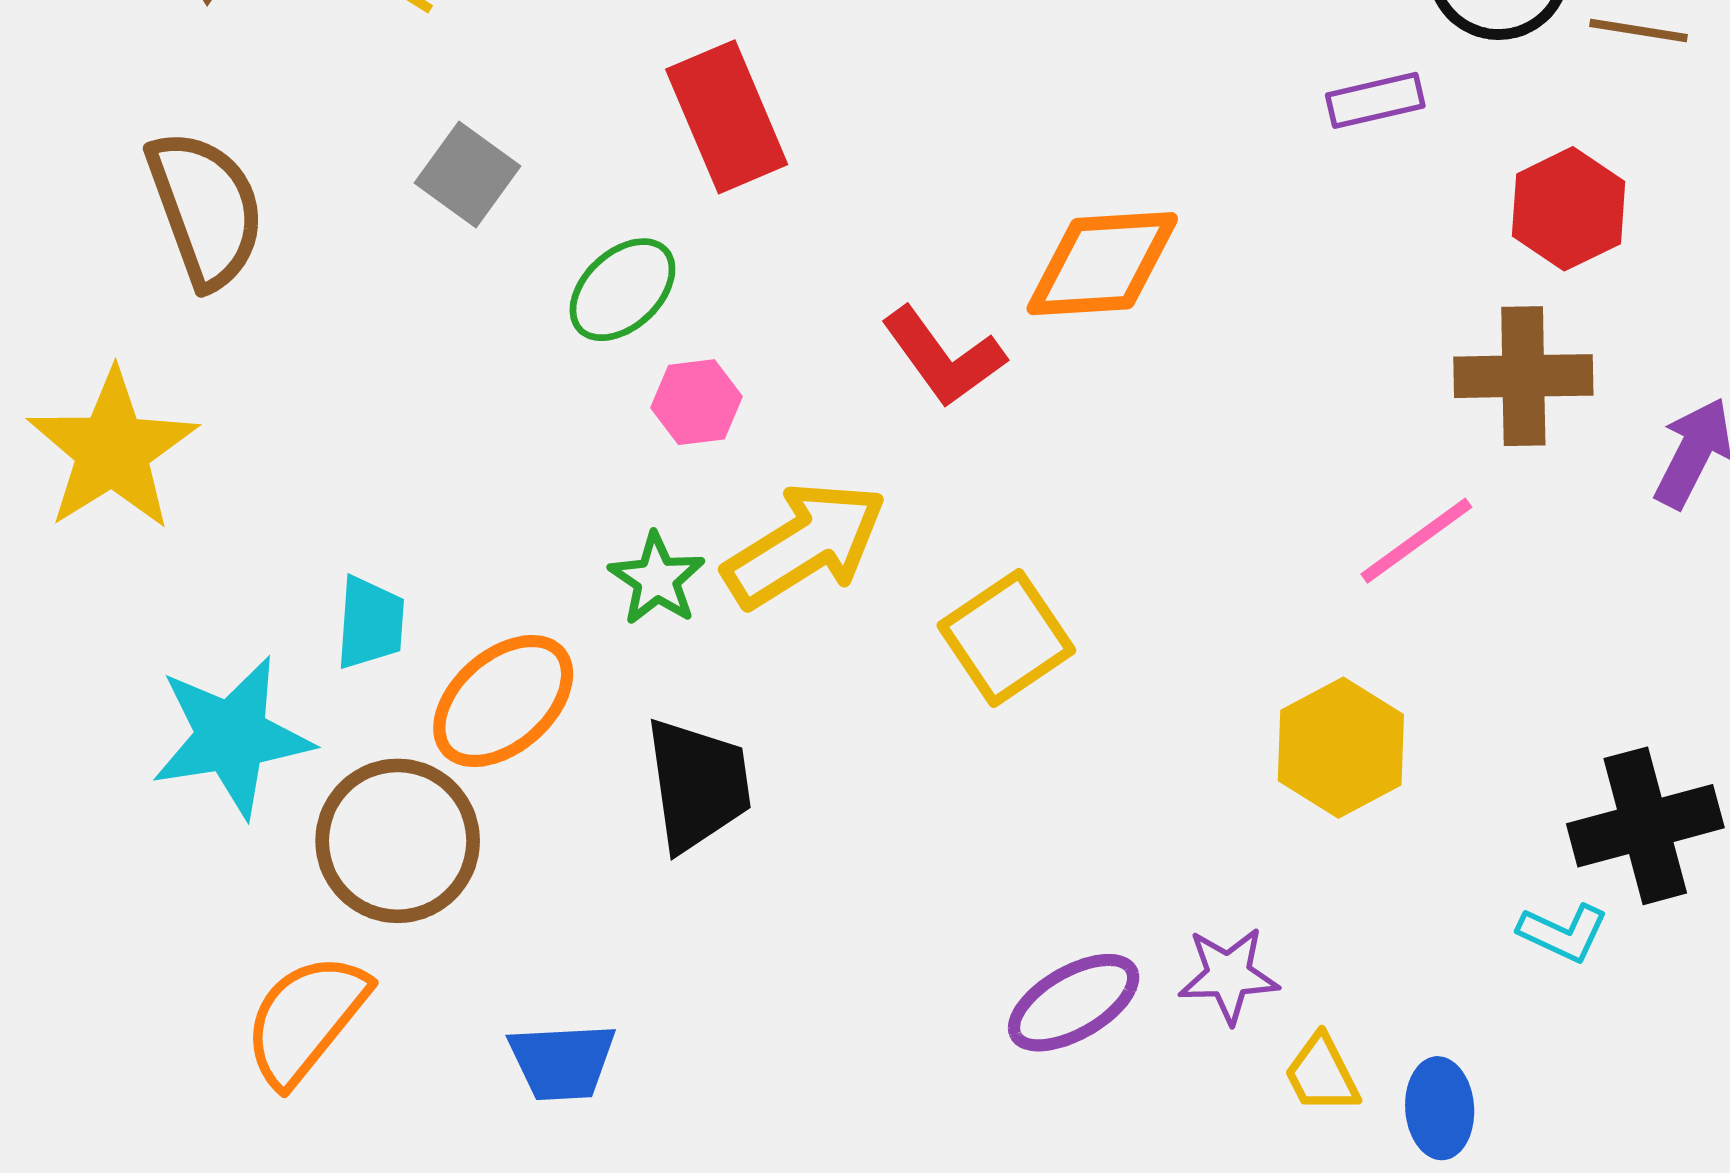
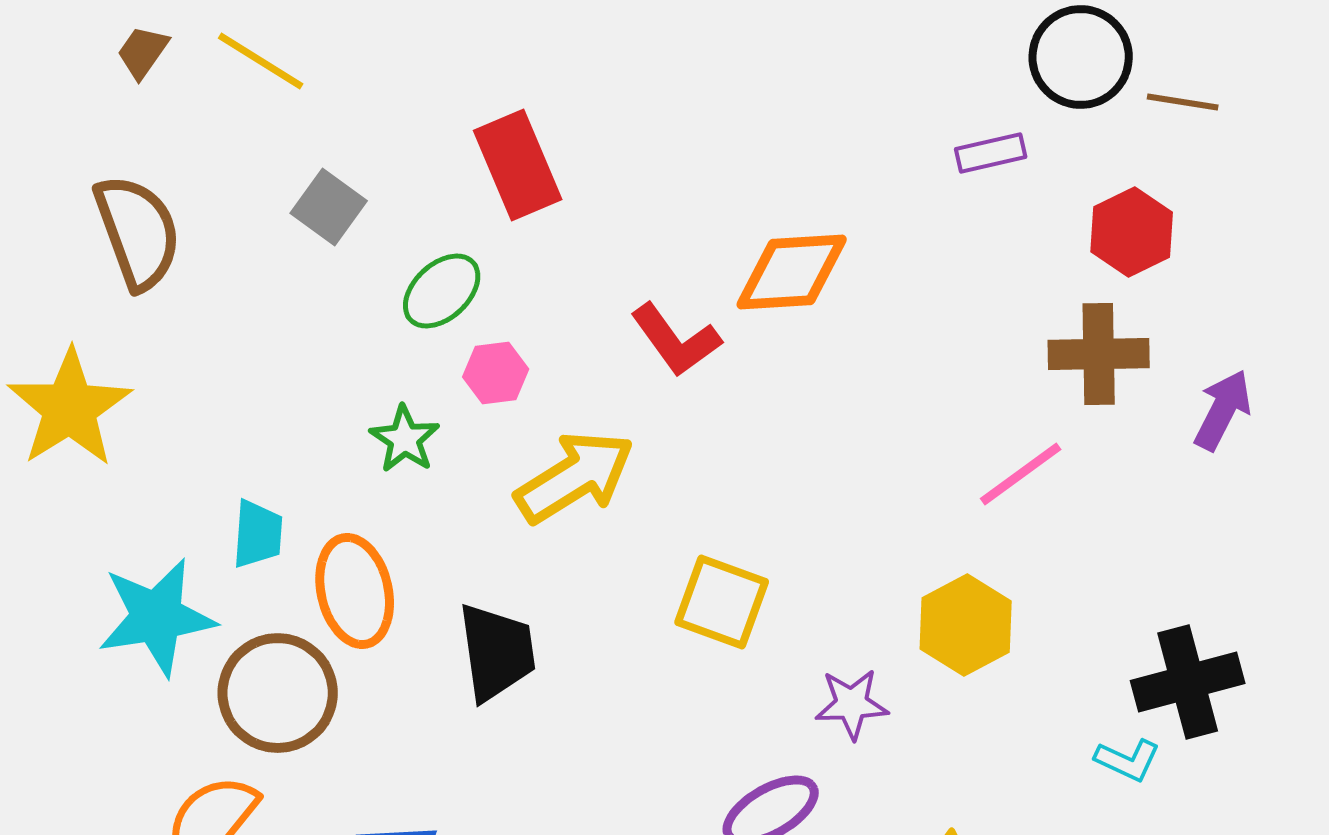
green star: (657, 579) -> (405, 439), moved
yellow square: (1006, 638) -> (722, 602), moved, turned -36
orange ellipse: (503, 701) -> (355, 591), turned -62
purple star: (1229, 975) -> (852, 704), moved

